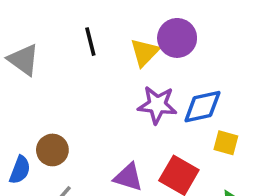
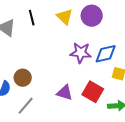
black line: (90, 42) -> (32, 18), moved
yellow triangle: (145, 52) -> (65, 17), moved, turned -30

